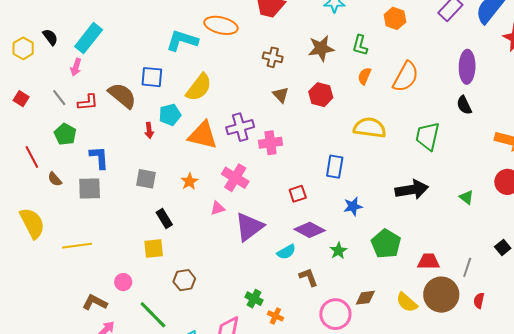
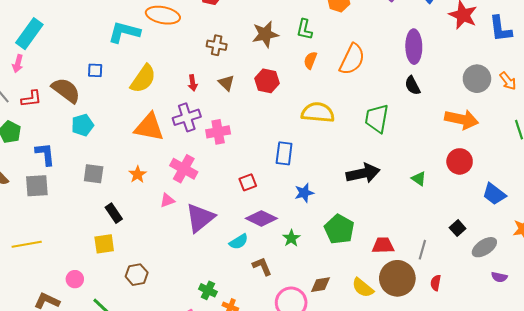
blue square: (152, 77) -> (95, 70), size x0.7
cyan pentagon: (170, 115) -> (82, 125), moved
red arrow: (149, 130) -> (193, 83), moved

